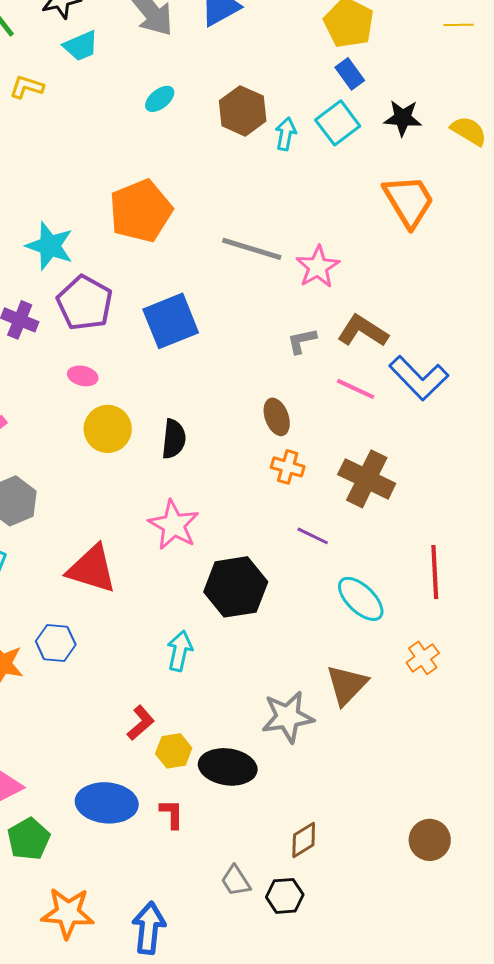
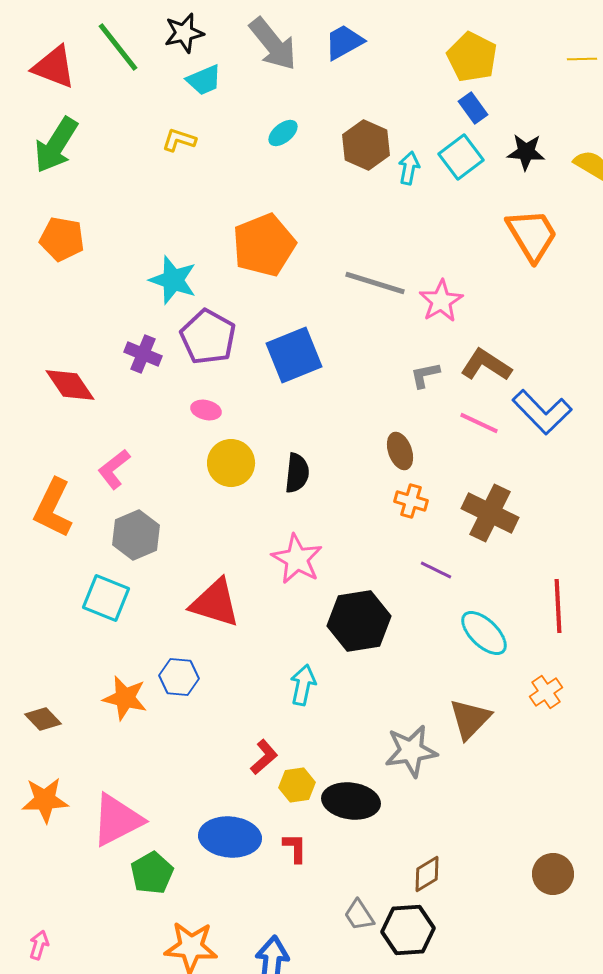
yellow L-shape: (27, 87) -> (179, 140), moved
black hexagon: (285, 896) -> (408, 930), size x1.4

